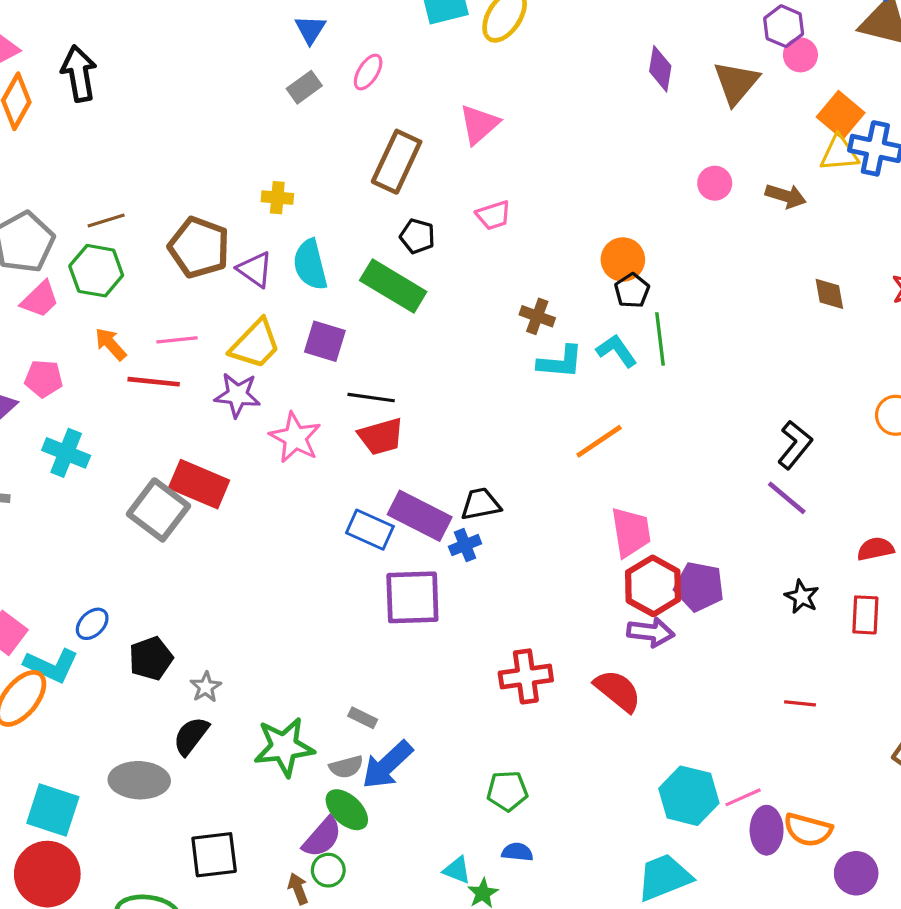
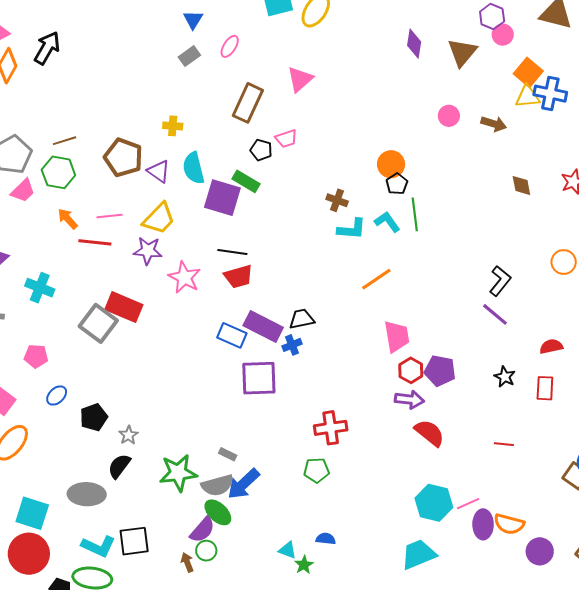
black arrow: (79, 73) -> (47, 48), turned 40
pink trapezoid: (493, 215) -> (286, 139), moved
green rectangle: (393, 286) -> (246, 181), size x0.7
purple square: (325, 341) -> (222, 198), moved, size x1.4
pink pentagon: (44, 379) -> (36, 356), moved
red hexagon: (653, 586) -> (411, 370), size x0.7
cyan L-shape: (51, 666) -> (98, 546), moved
red semicircle: (618, 691) -> (430, 433), moved
gray semicircle: (346, 767) -> (217, 485), size x1.5
green pentagon: (507, 791) -> (316, 470), moved

